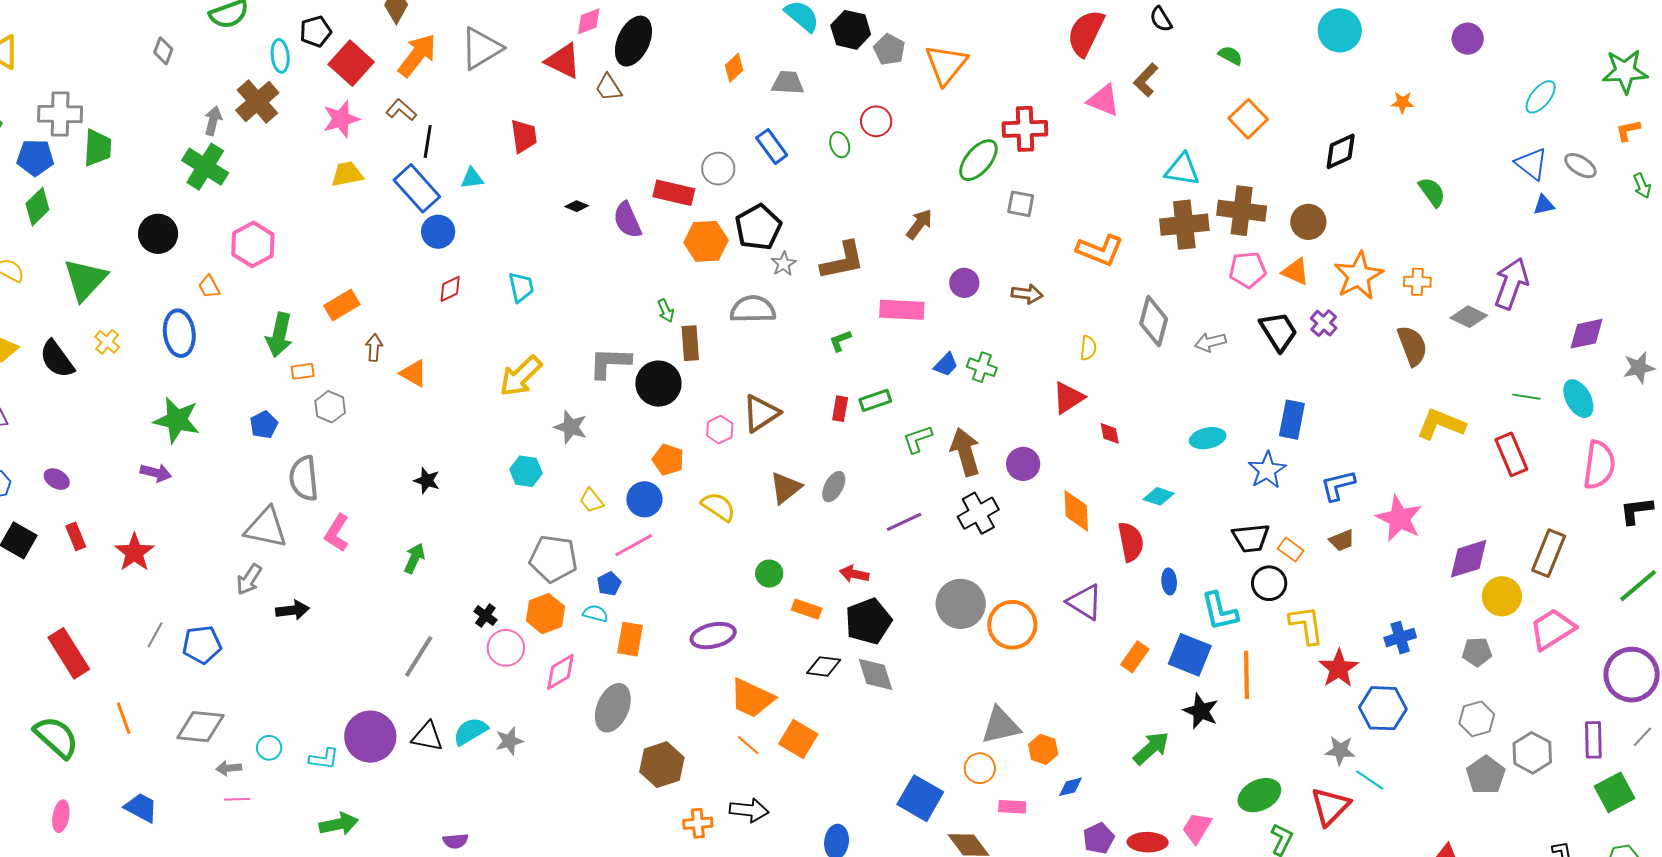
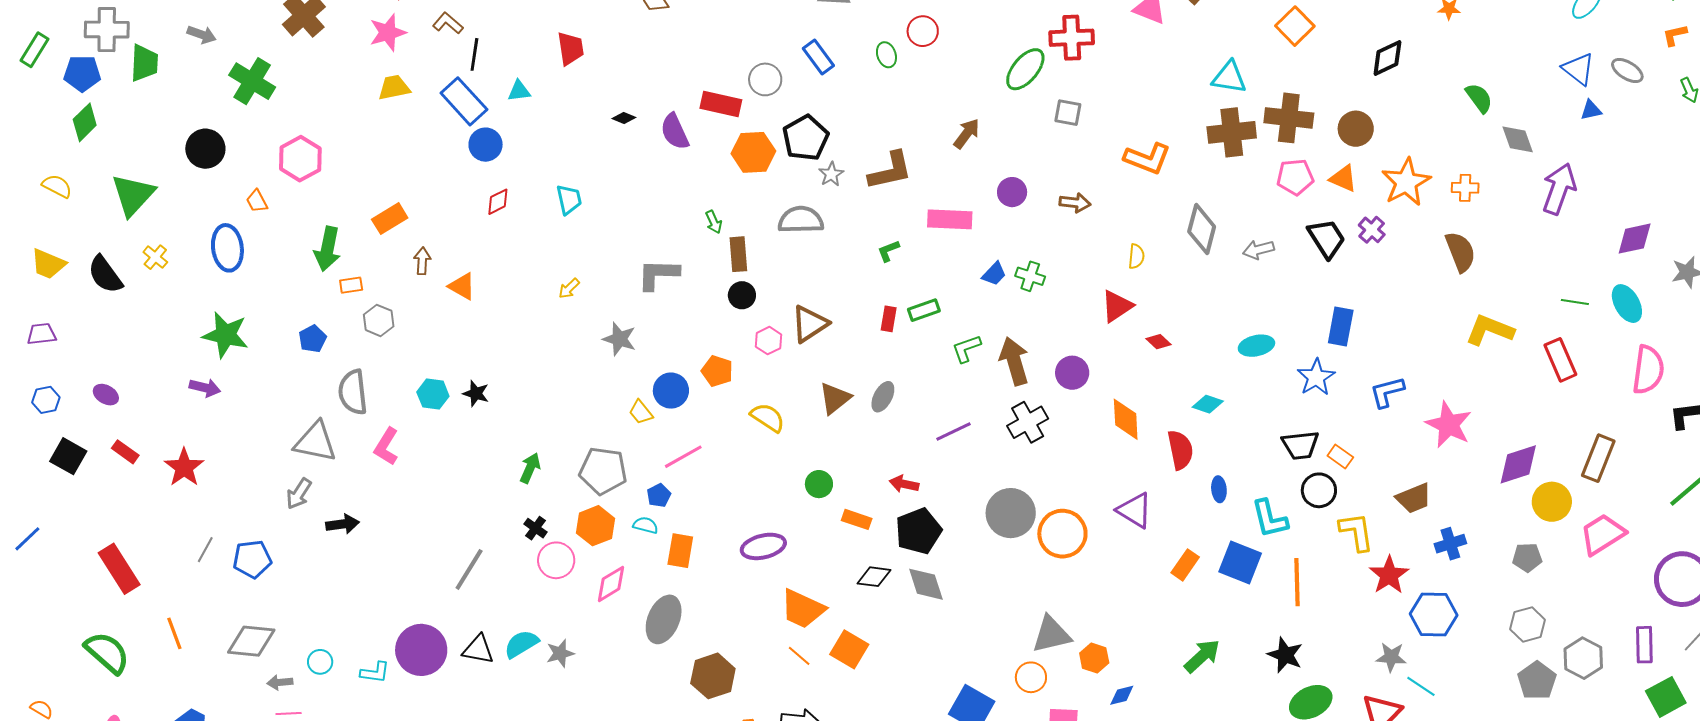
gray arrow: (213, 121) -> (202, 35), moved, turned 96
gray diamond: (1469, 317) -> (1518, 139), moved, turned 45
yellow arrow: (521, 376) -> (569, 288), size x0.5
black circle: (658, 384) -> (742, 295), moved, size x0.6
red diamond: (1110, 433) -> (1158, 342), turned -35
cyan hexagon: (526, 471) -> (433, 394), moved
blue circle: (644, 499) -> (671, 391), moved
red rectangle: (76, 536) -> (125, 452), turned -32
brown trapezoid: (1342, 540) -> (1414, 498), moved, size x1.4
green arrow: (414, 558) -> (530, 468), moved
black star: (1201, 711) -> (1285, 655), moved

